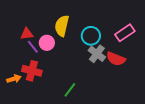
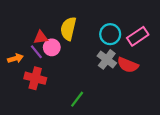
red triangle: (27, 34) -> (41, 37), moved
cyan circle: (91, 36) -> (110, 34), moved
orange arrow: (14, 79) -> (15, 58), moved

